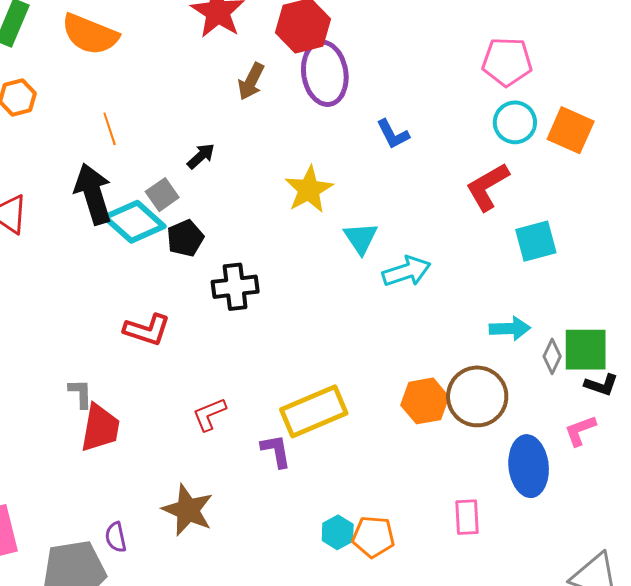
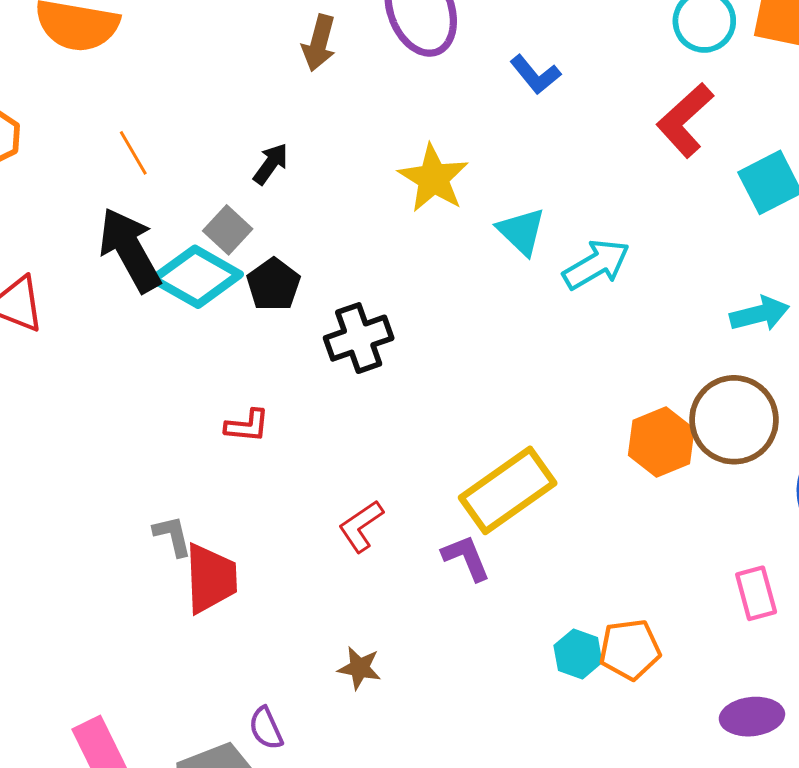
red L-shape: (147, 330) -> (247, 426), size x0.7
brown star: (188, 510) -> (359, 668), size x0.6

